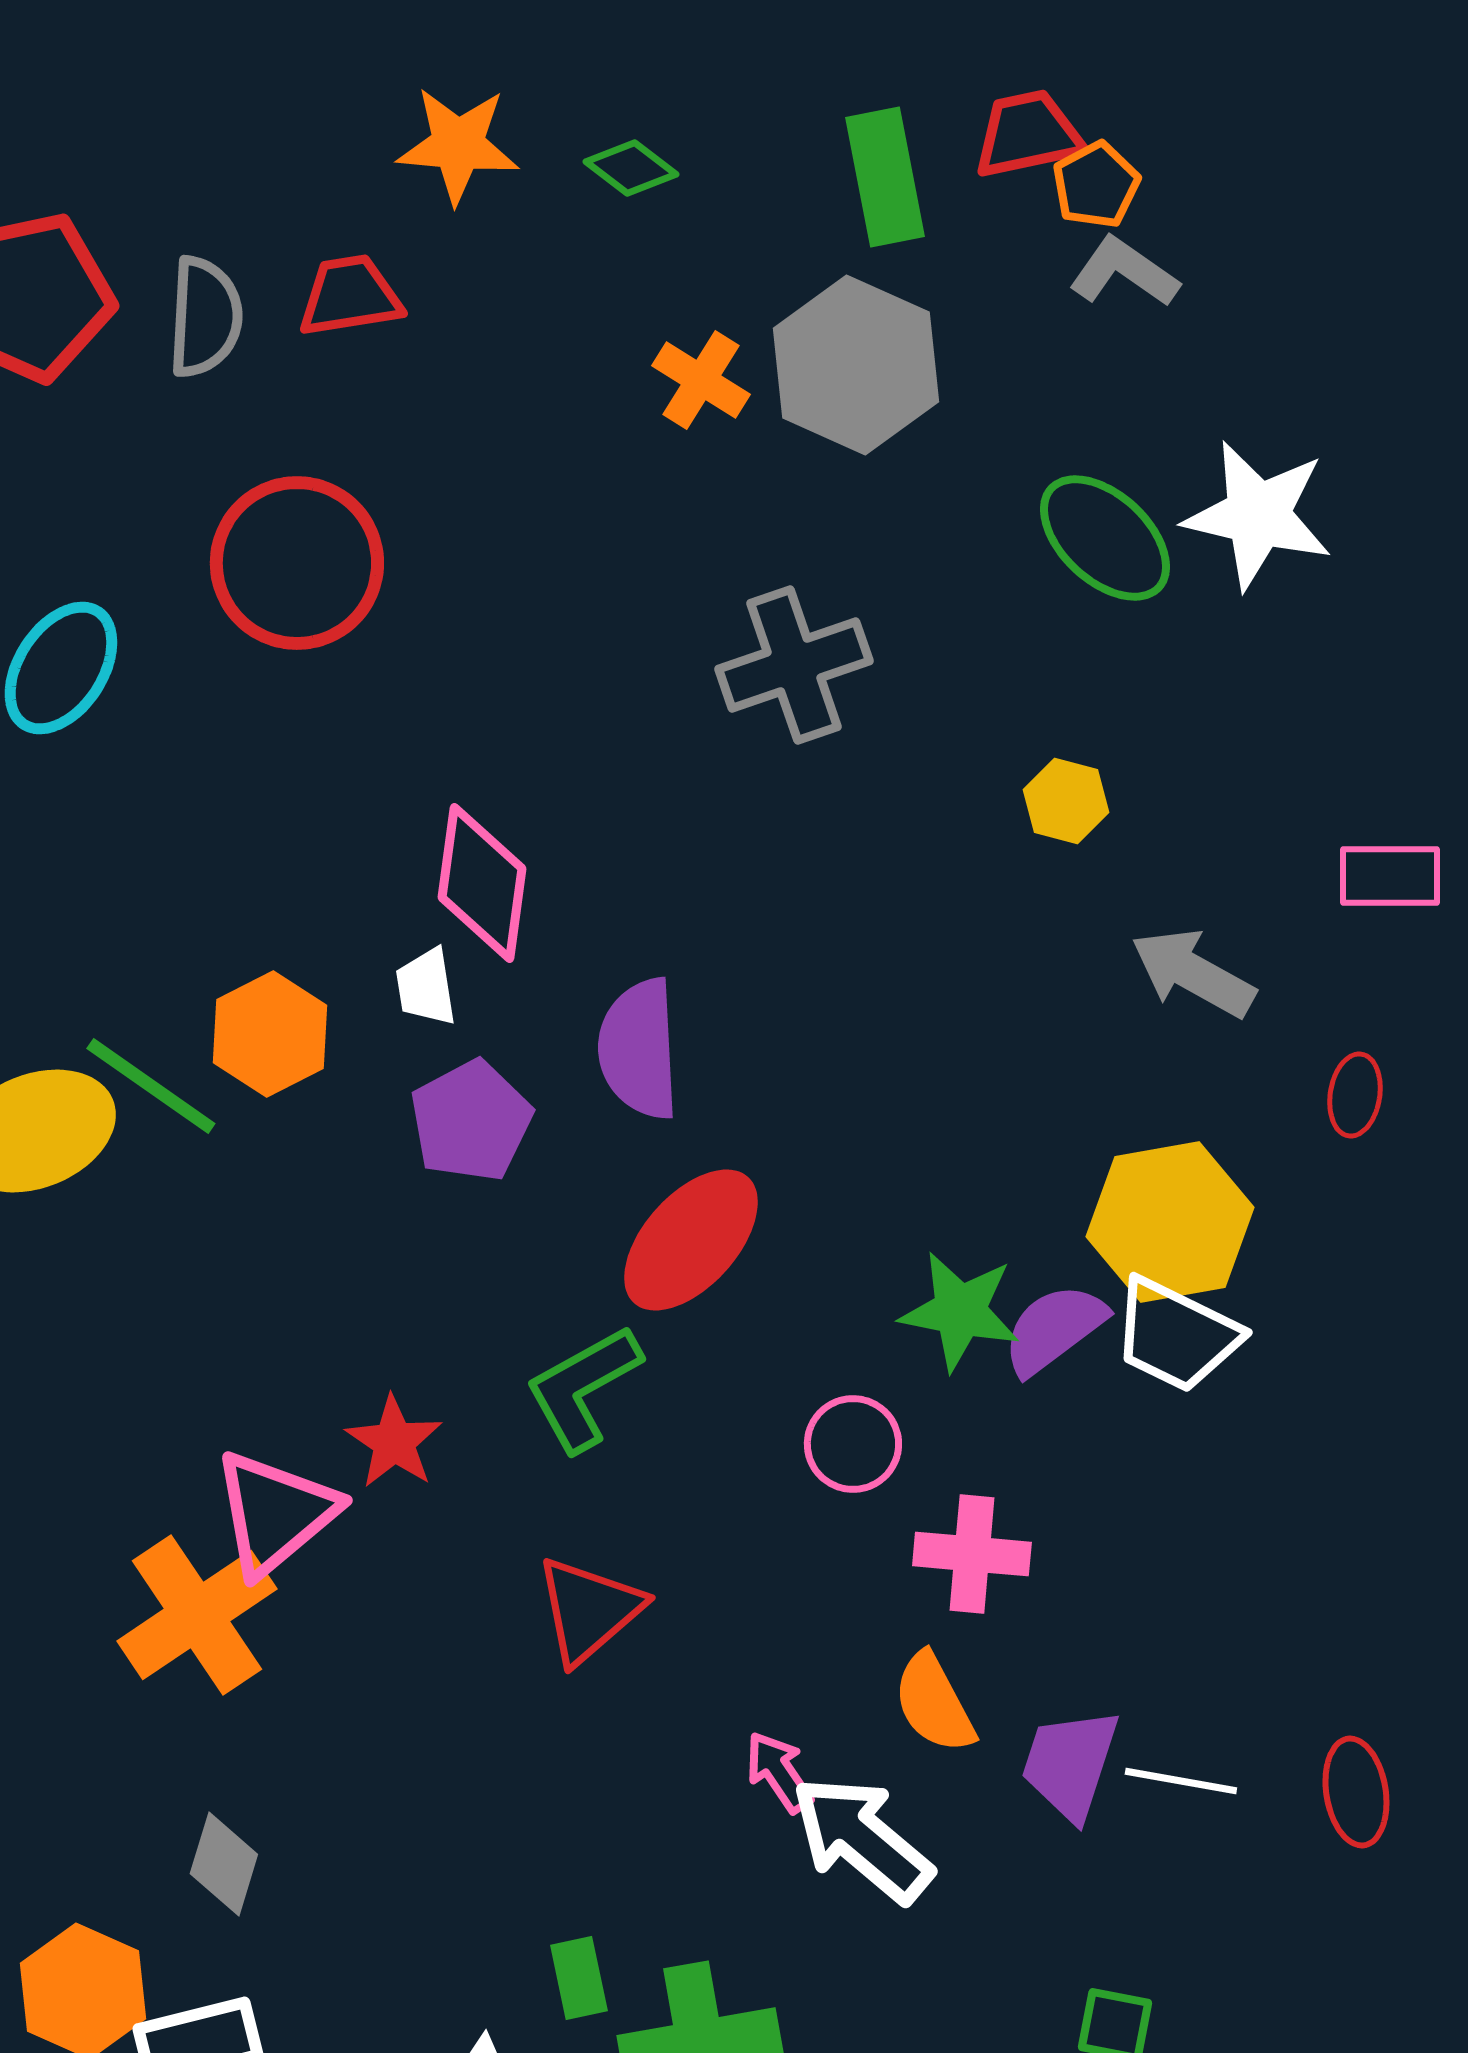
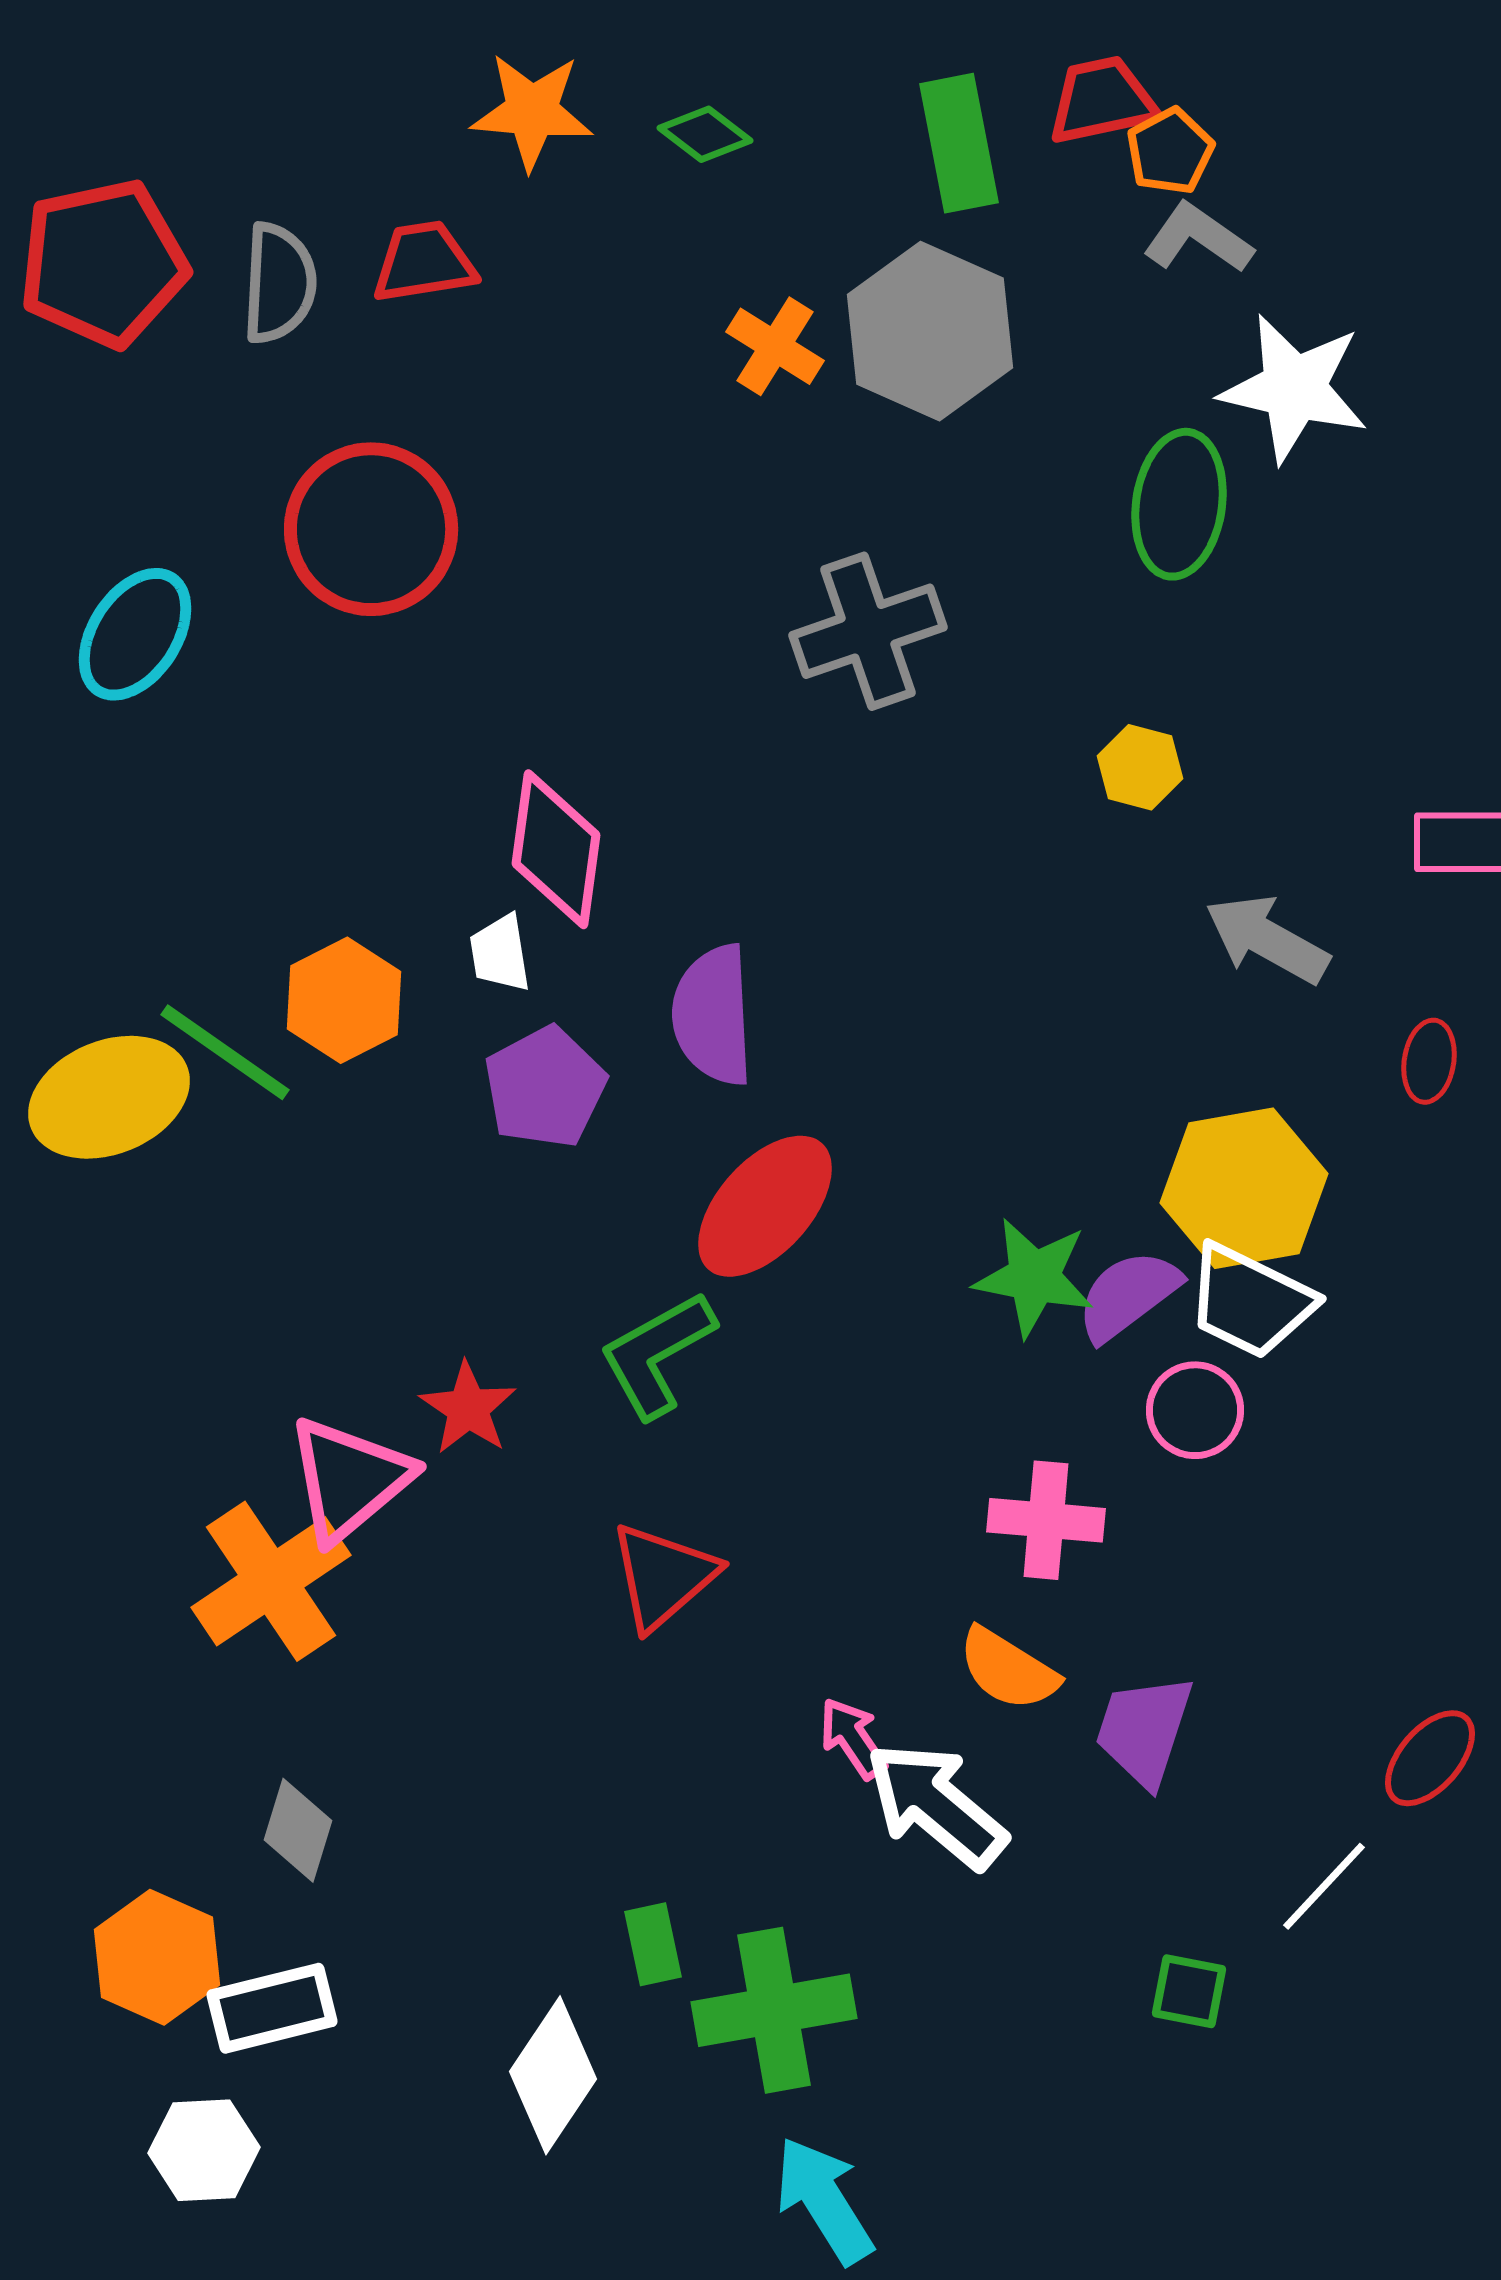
white star: (1258, 515) -> (1294, 388), moved
green ellipse: (1105, 538) -> (1179, 504), turned 55
pink circle: (853, 1444) -> (1195, 1410), moved
orange semicircle: (934, 1703) -> (1008, 1669), turned -30
white line: (1181, 1781) -> (1324, 1886), moved, turned -57
red ellipse: (1356, 1792) -> (1430, 1758), turned 50

